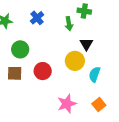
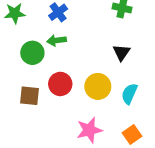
green arrow: (69, 24) -> (57, 40), moved, turned 88
yellow circle: (75, 61) -> (98, 86), moved
brown square: (15, 73) -> (29, 96), moved

